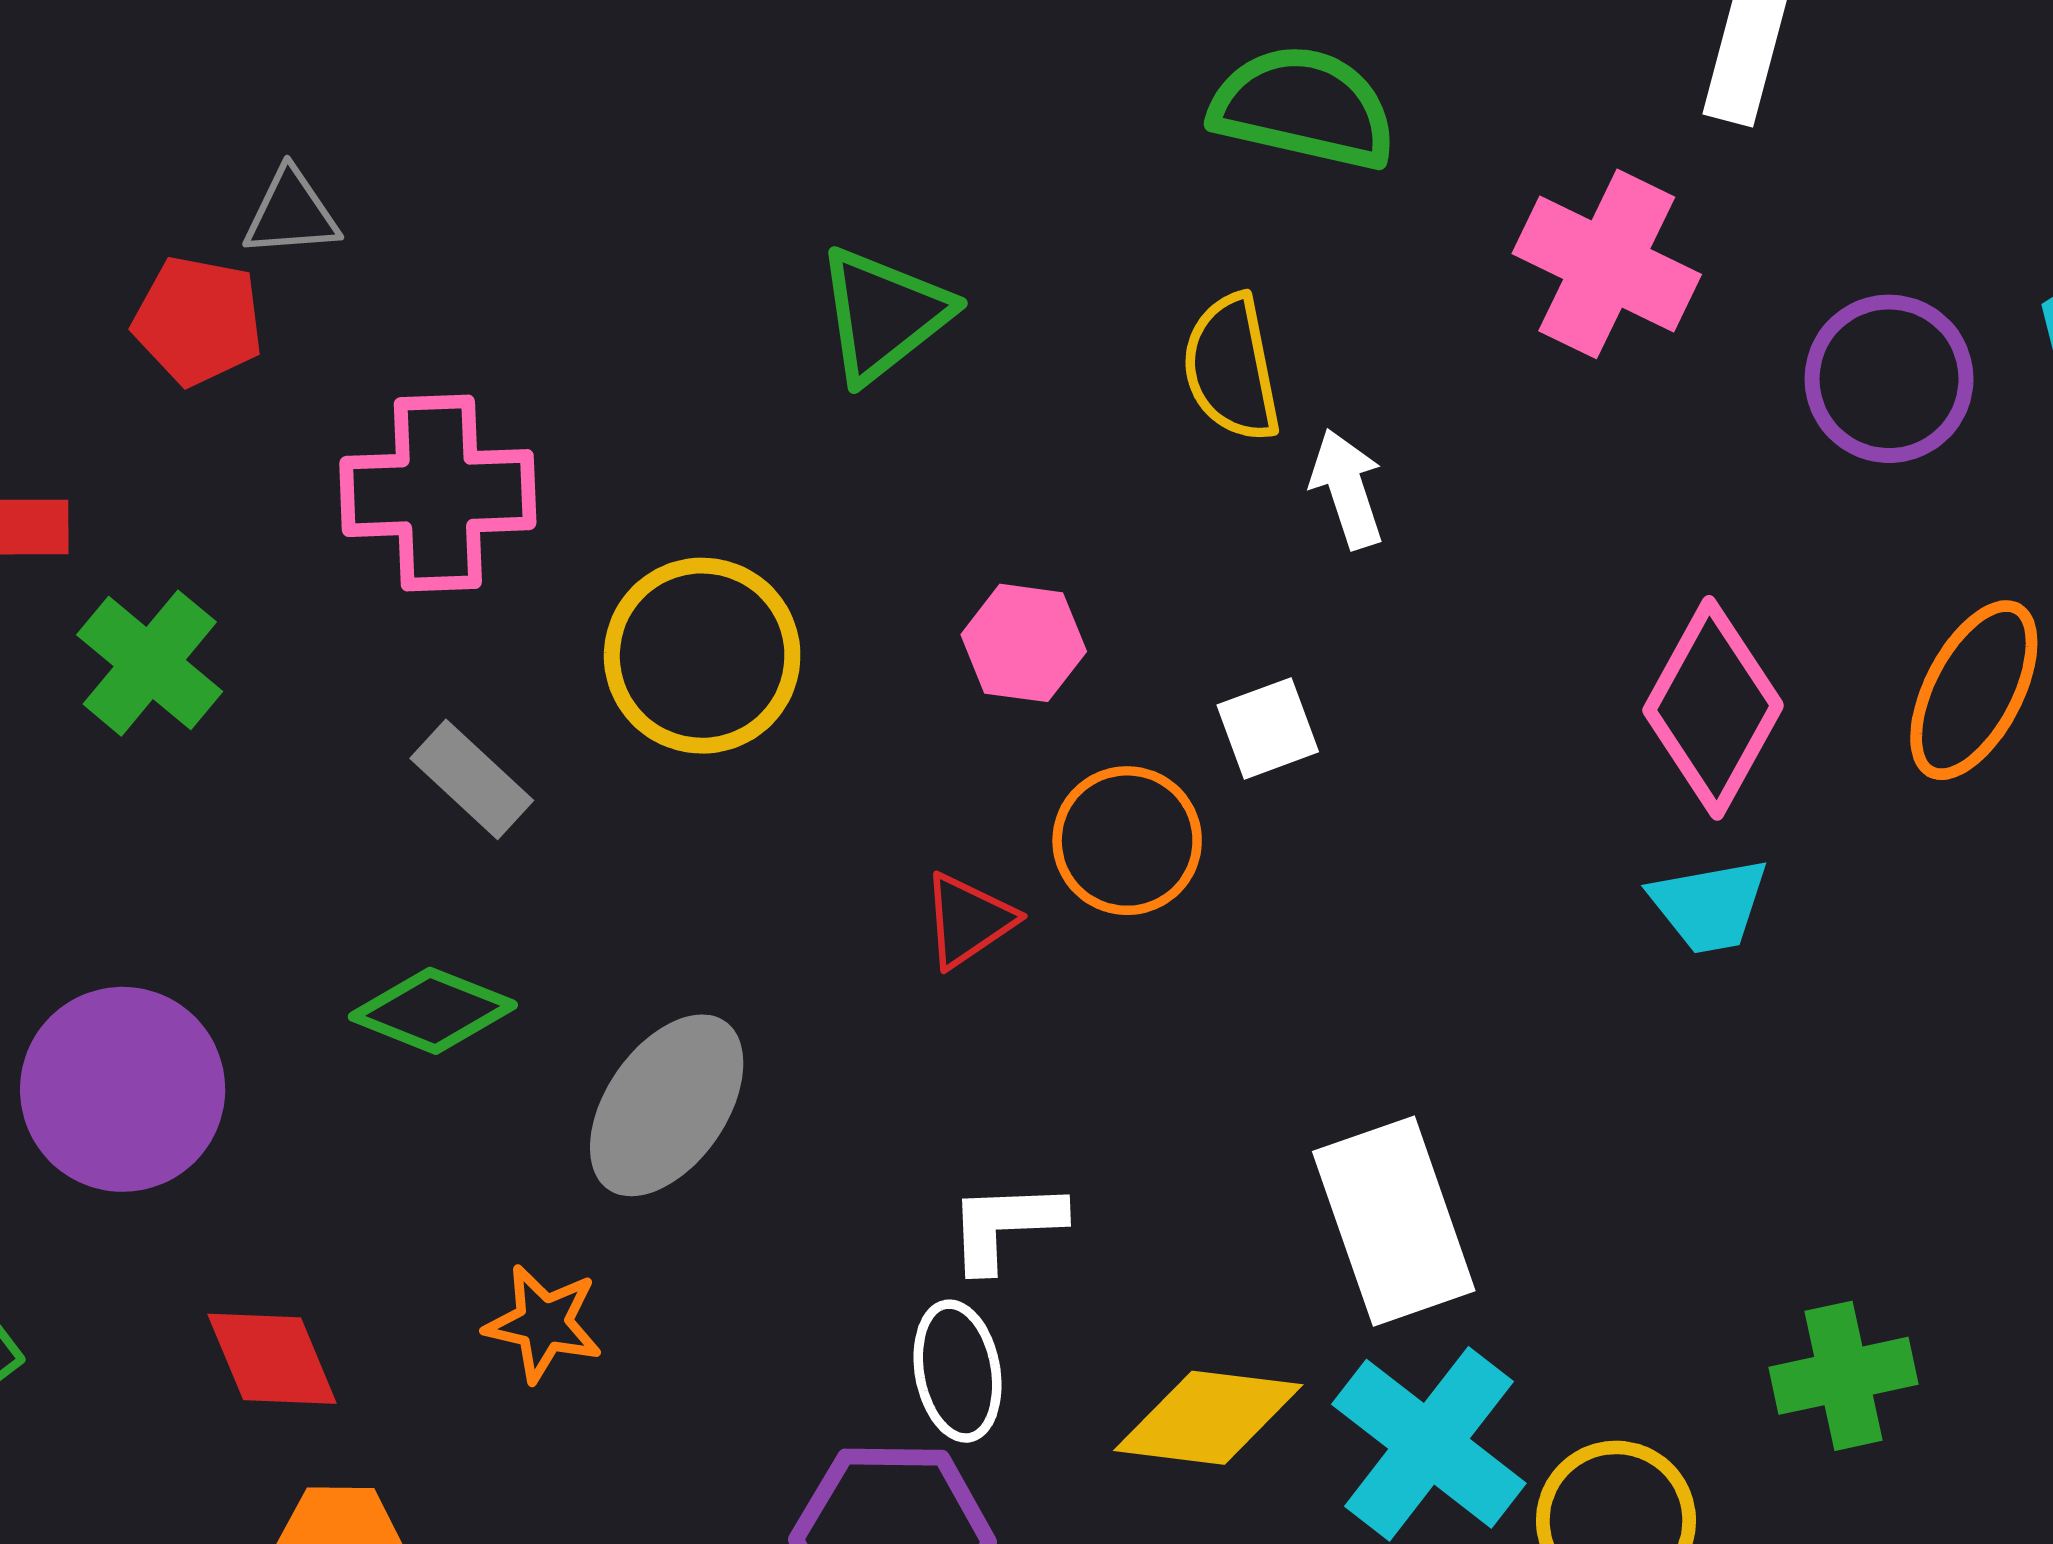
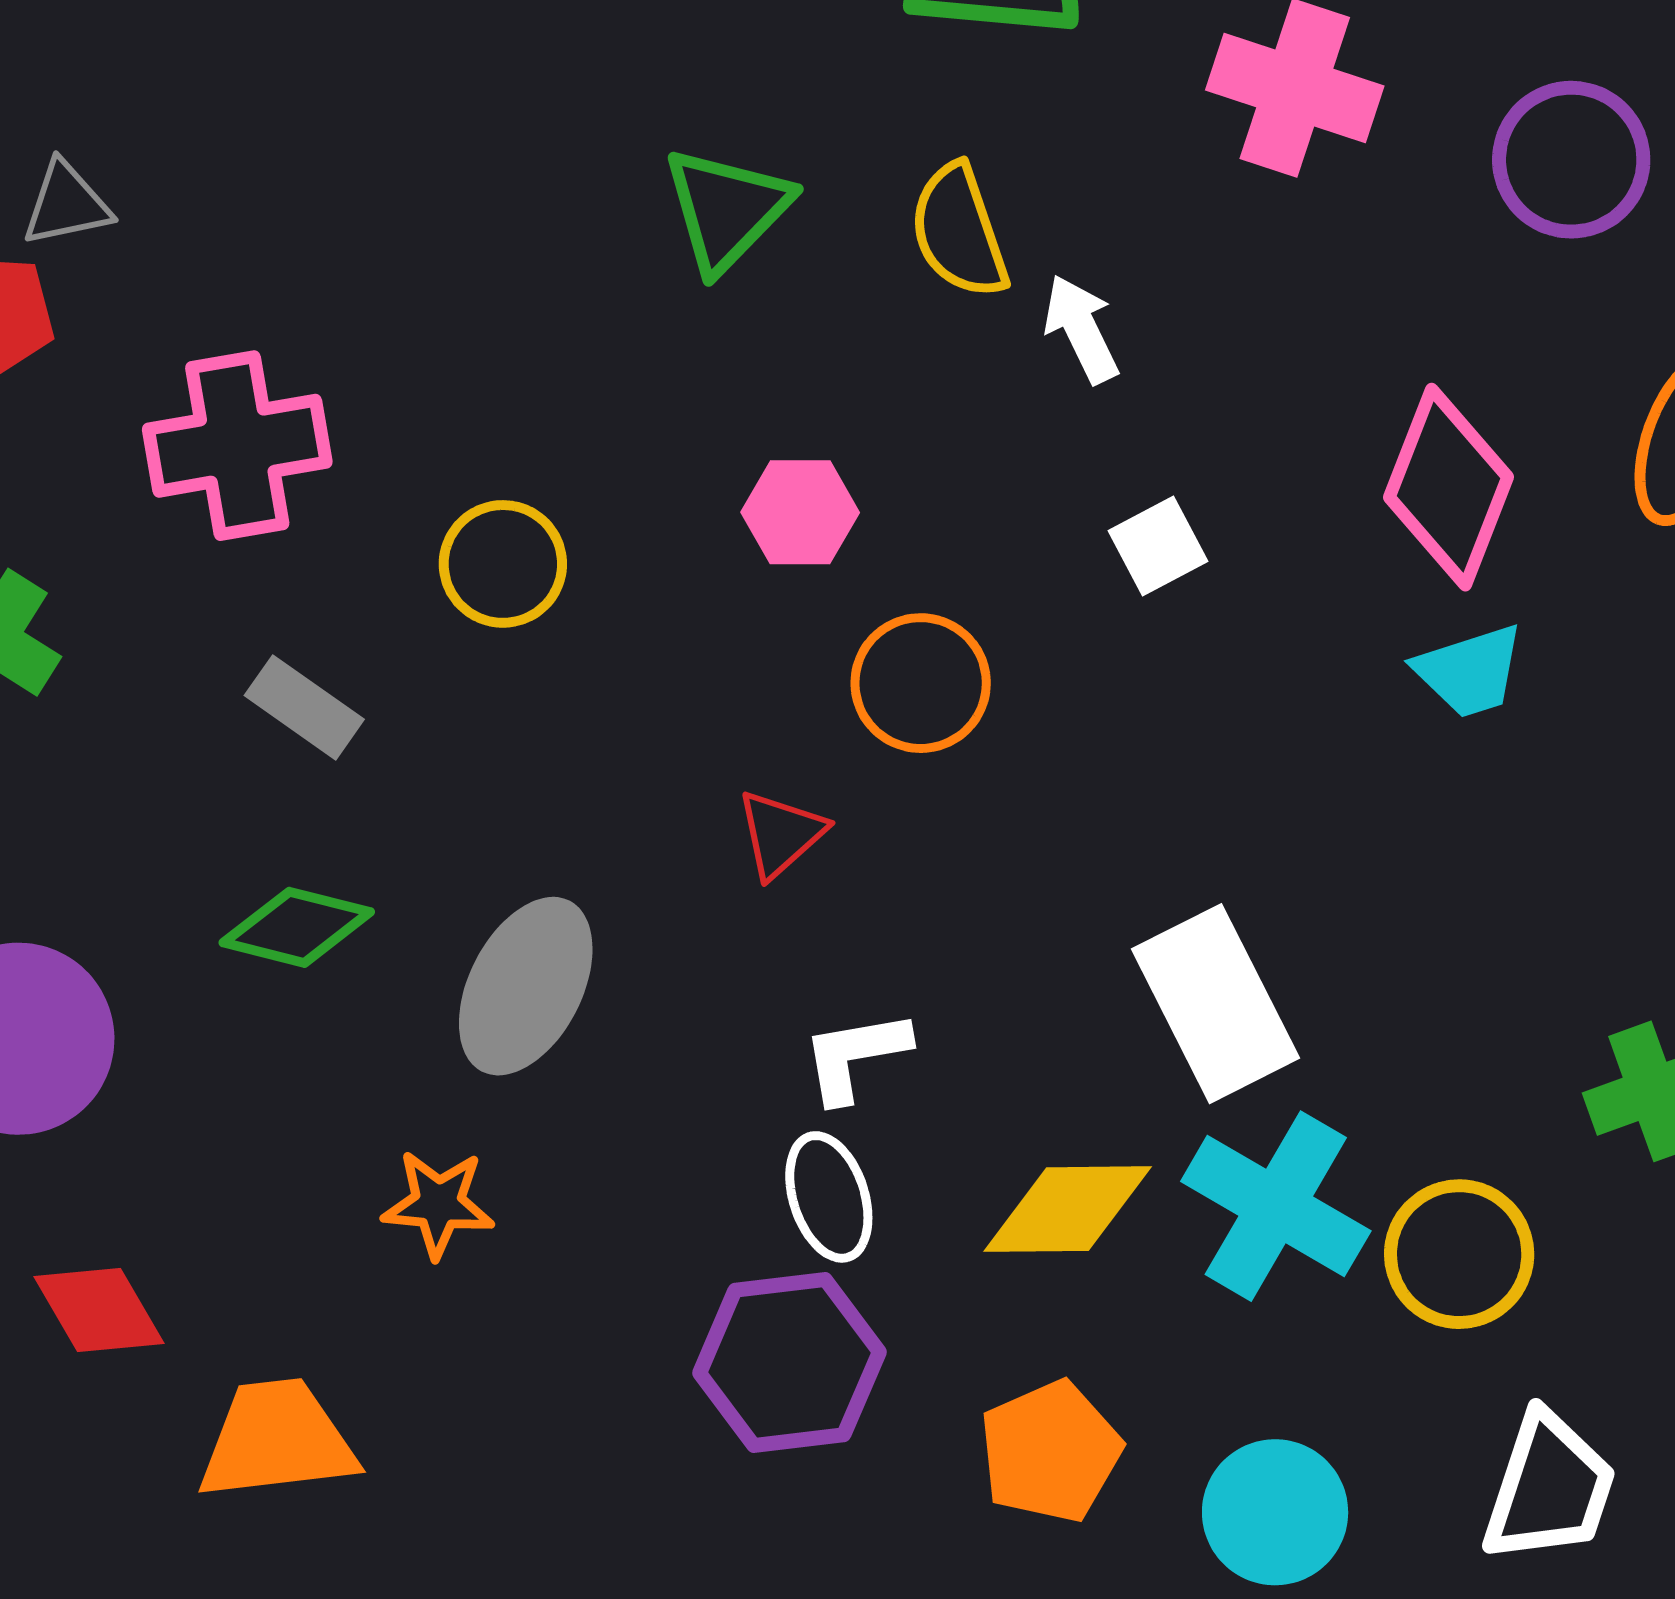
green triangle: (883, 314) -> (727, 209), moved
yellow circle: (702, 656) -> (503, 564), size x0.7
white square: (1268, 728) -> (1158, 546), moved
red triangle: (968, 920) -> (781, 834), moved
red diamond: (272, 1359) -> (99, 1310), moved

